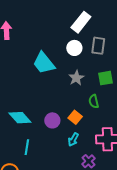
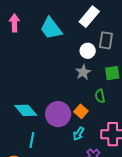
white circle: (74, 48) -> (88, 51), moved
cyan trapezoid: (44, 63) -> (51, 28), moved
purple circle: (52, 120) -> (58, 114), size x1.6

